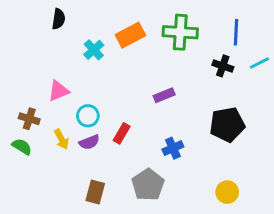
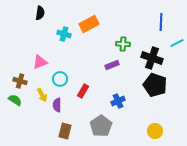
green cross: (180, 32) -> (123, 44), moved, size x0.6
cyan cross: (94, 50) -> (64, 34), turned -32
black cross: (223, 66) -> (152, 58), moved, size x1.5
black pentagon: (227, 125) -> (155, 85), turned 30
purple semicircle: (89, 142) -> (57, 105), moved, turned 112

